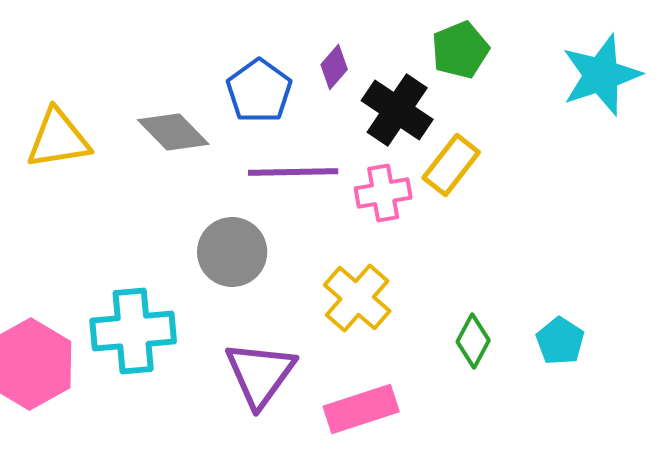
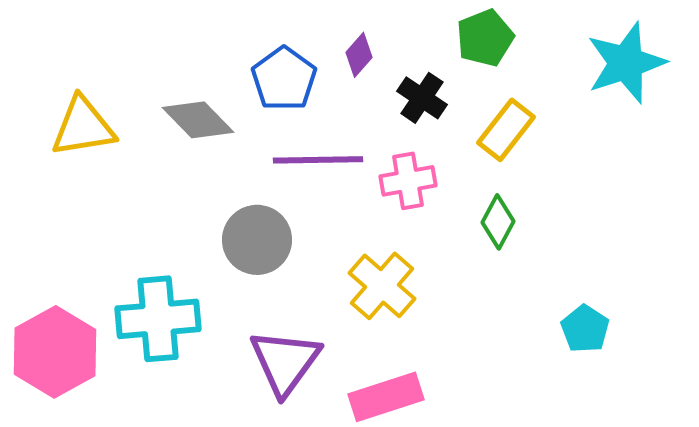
black cross: (397, 110) -> (422, 98), size x0.7
yellow rectangle: (451, 165) -> (506, 130), moved
green diamond: (473, 341) -> (498, 222), moved

